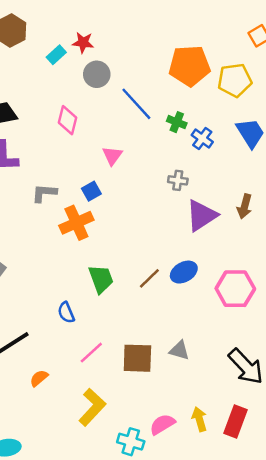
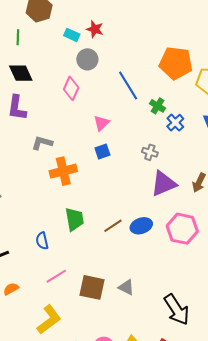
cyan rectangle: (56, 55) -> (72, 35), turned 56
gray circle: (97, 74) -> (87, 59), moved
blue square: (91, 191) -> (102, 151), moved
pink hexagon: (235, 289) -> (182, 229), moved

